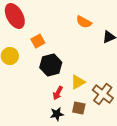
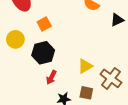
black hexagon: (51, 65) -> (43, 53), moved
red arrow: (58, 93) -> (51, 77), moved

